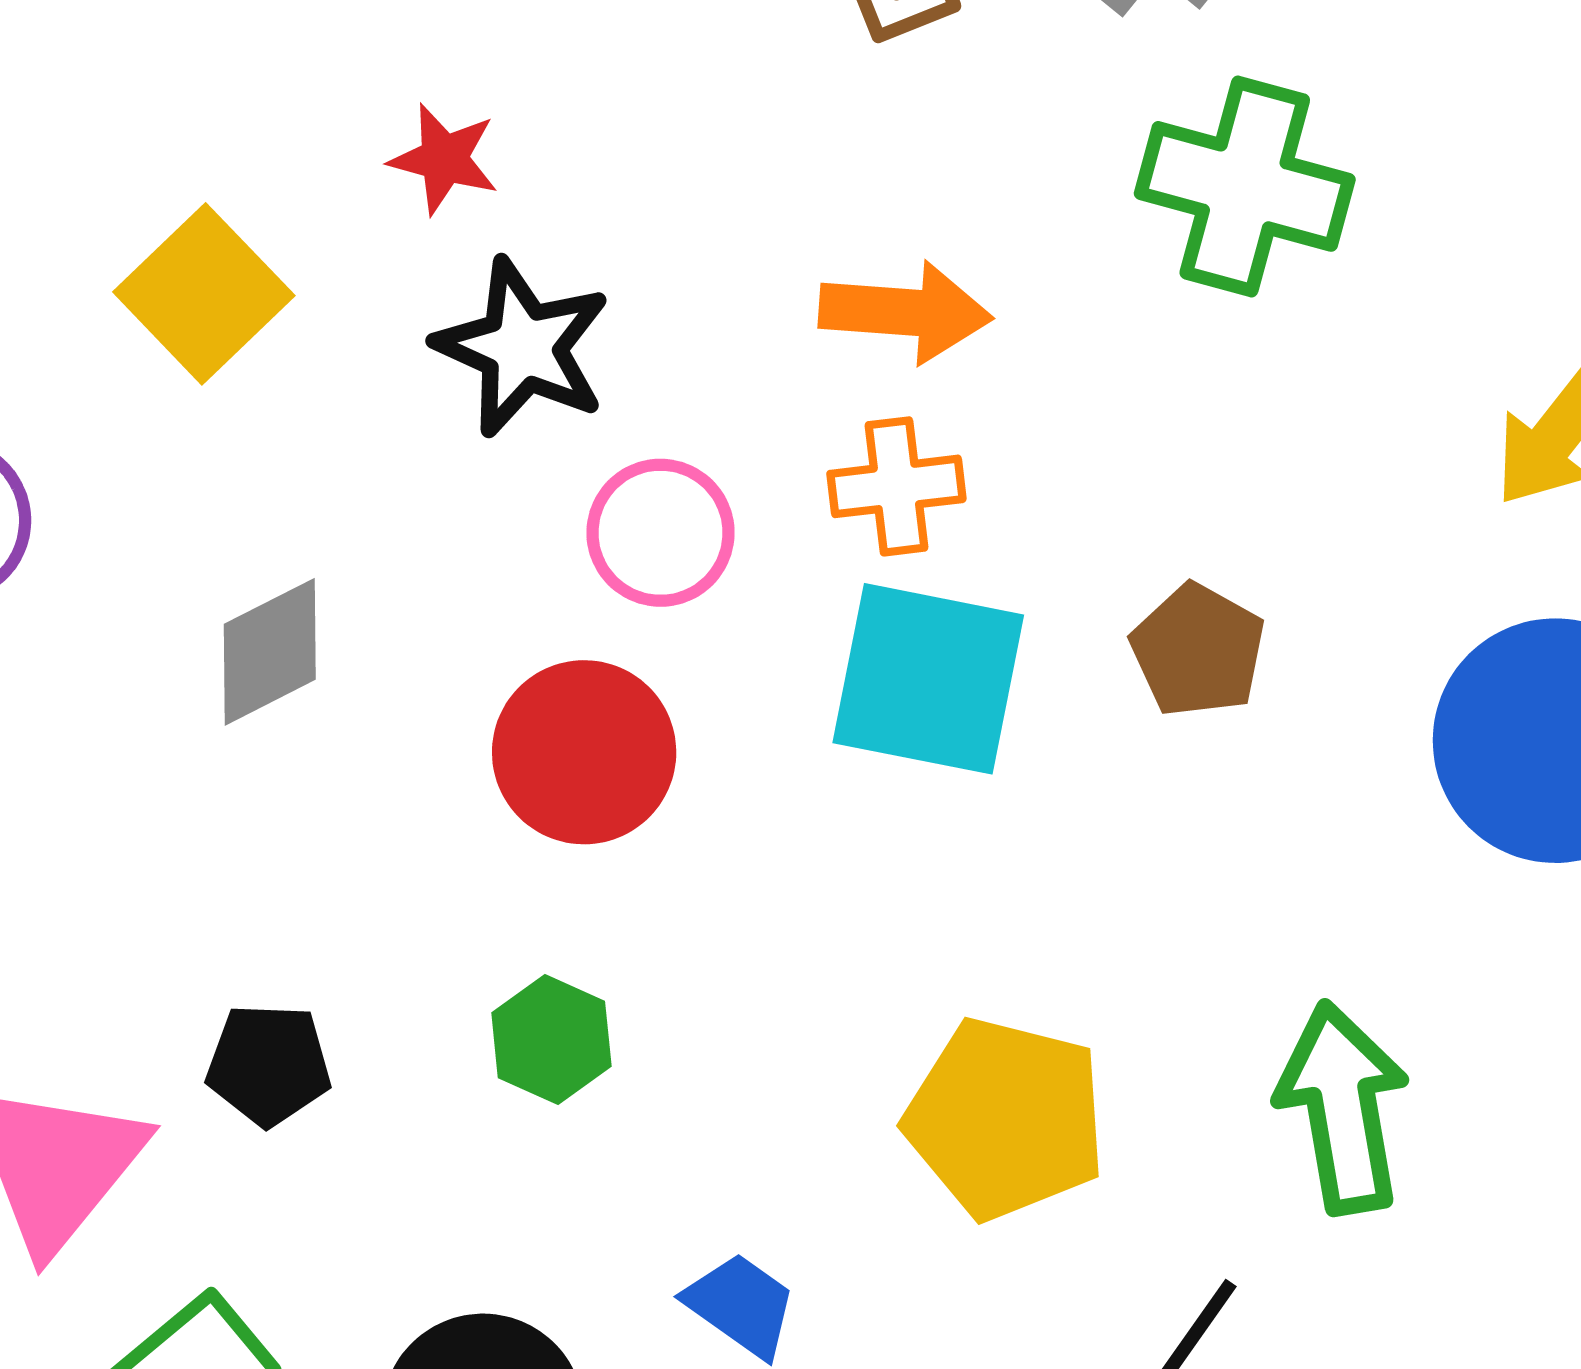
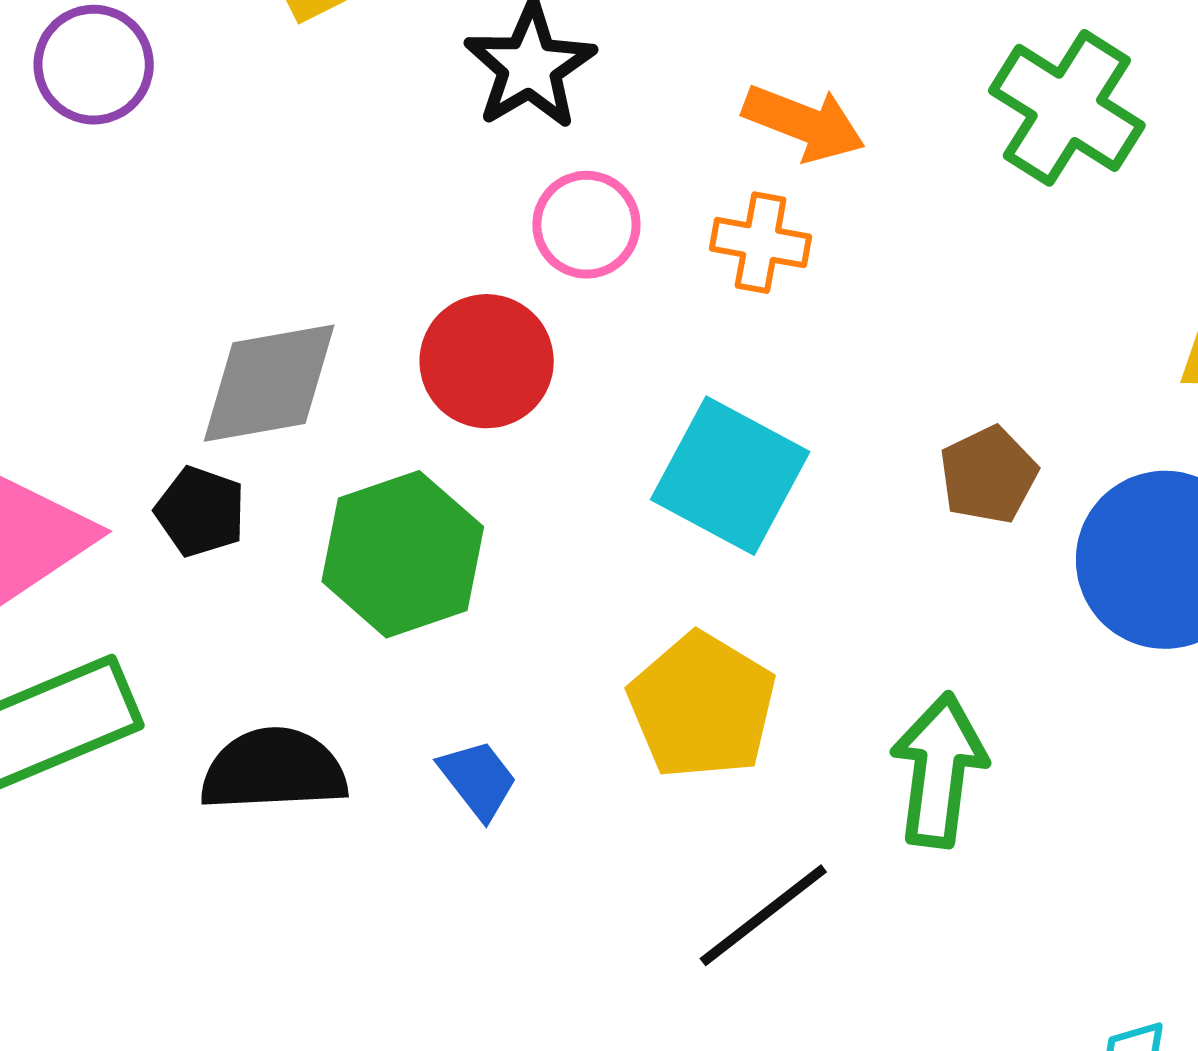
brown pentagon: (1198, 650) -> (988, 475), moved
gray diamond: (270, 652) -> (269, 383), moved, size x1.4
cyan square: (928, 679) -> (730, 476), moved
green hexagon: (551, 1039) -> (403, 554), size x1.8

